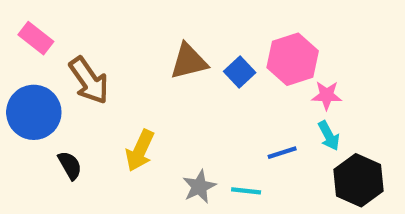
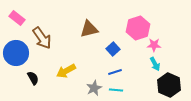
blue square: (240, 72) -> (113, 49), moved
yellow arrow: (140, 151) -> (66, 71), turned 36
blue line: (282, 153) -> (115, 72), moved

